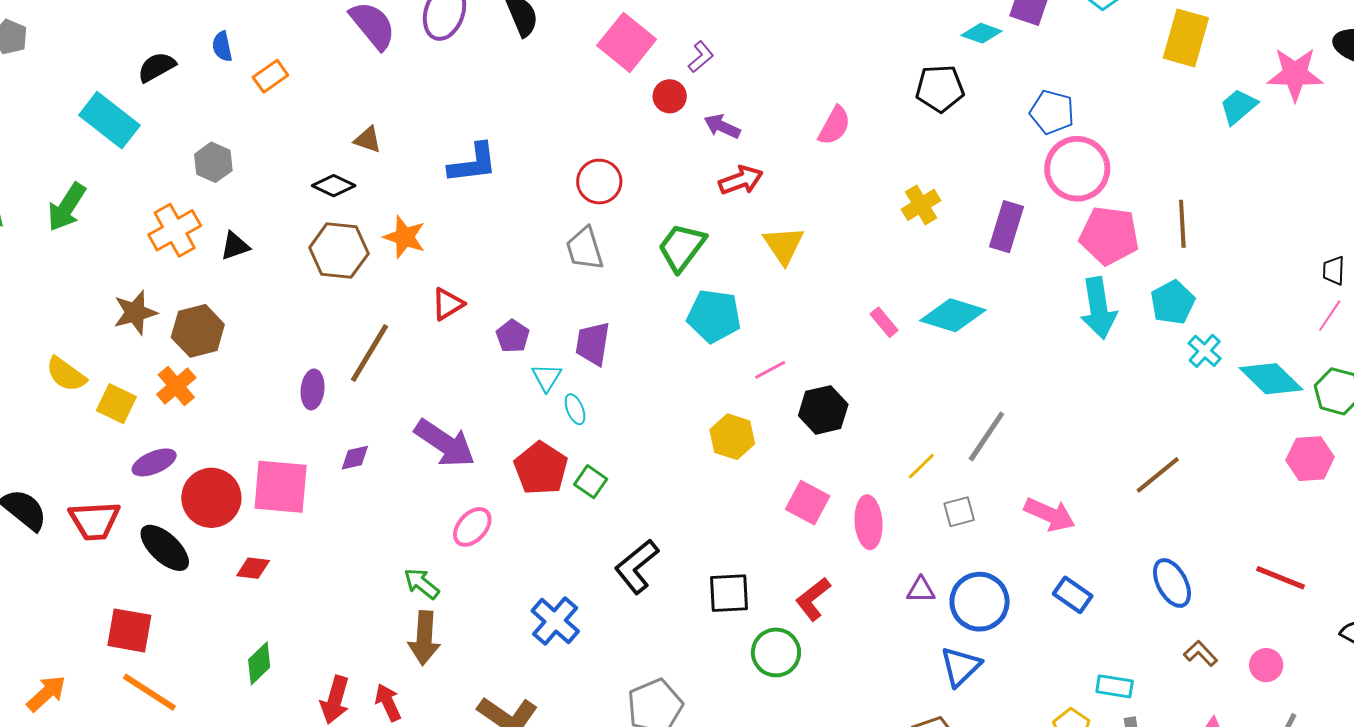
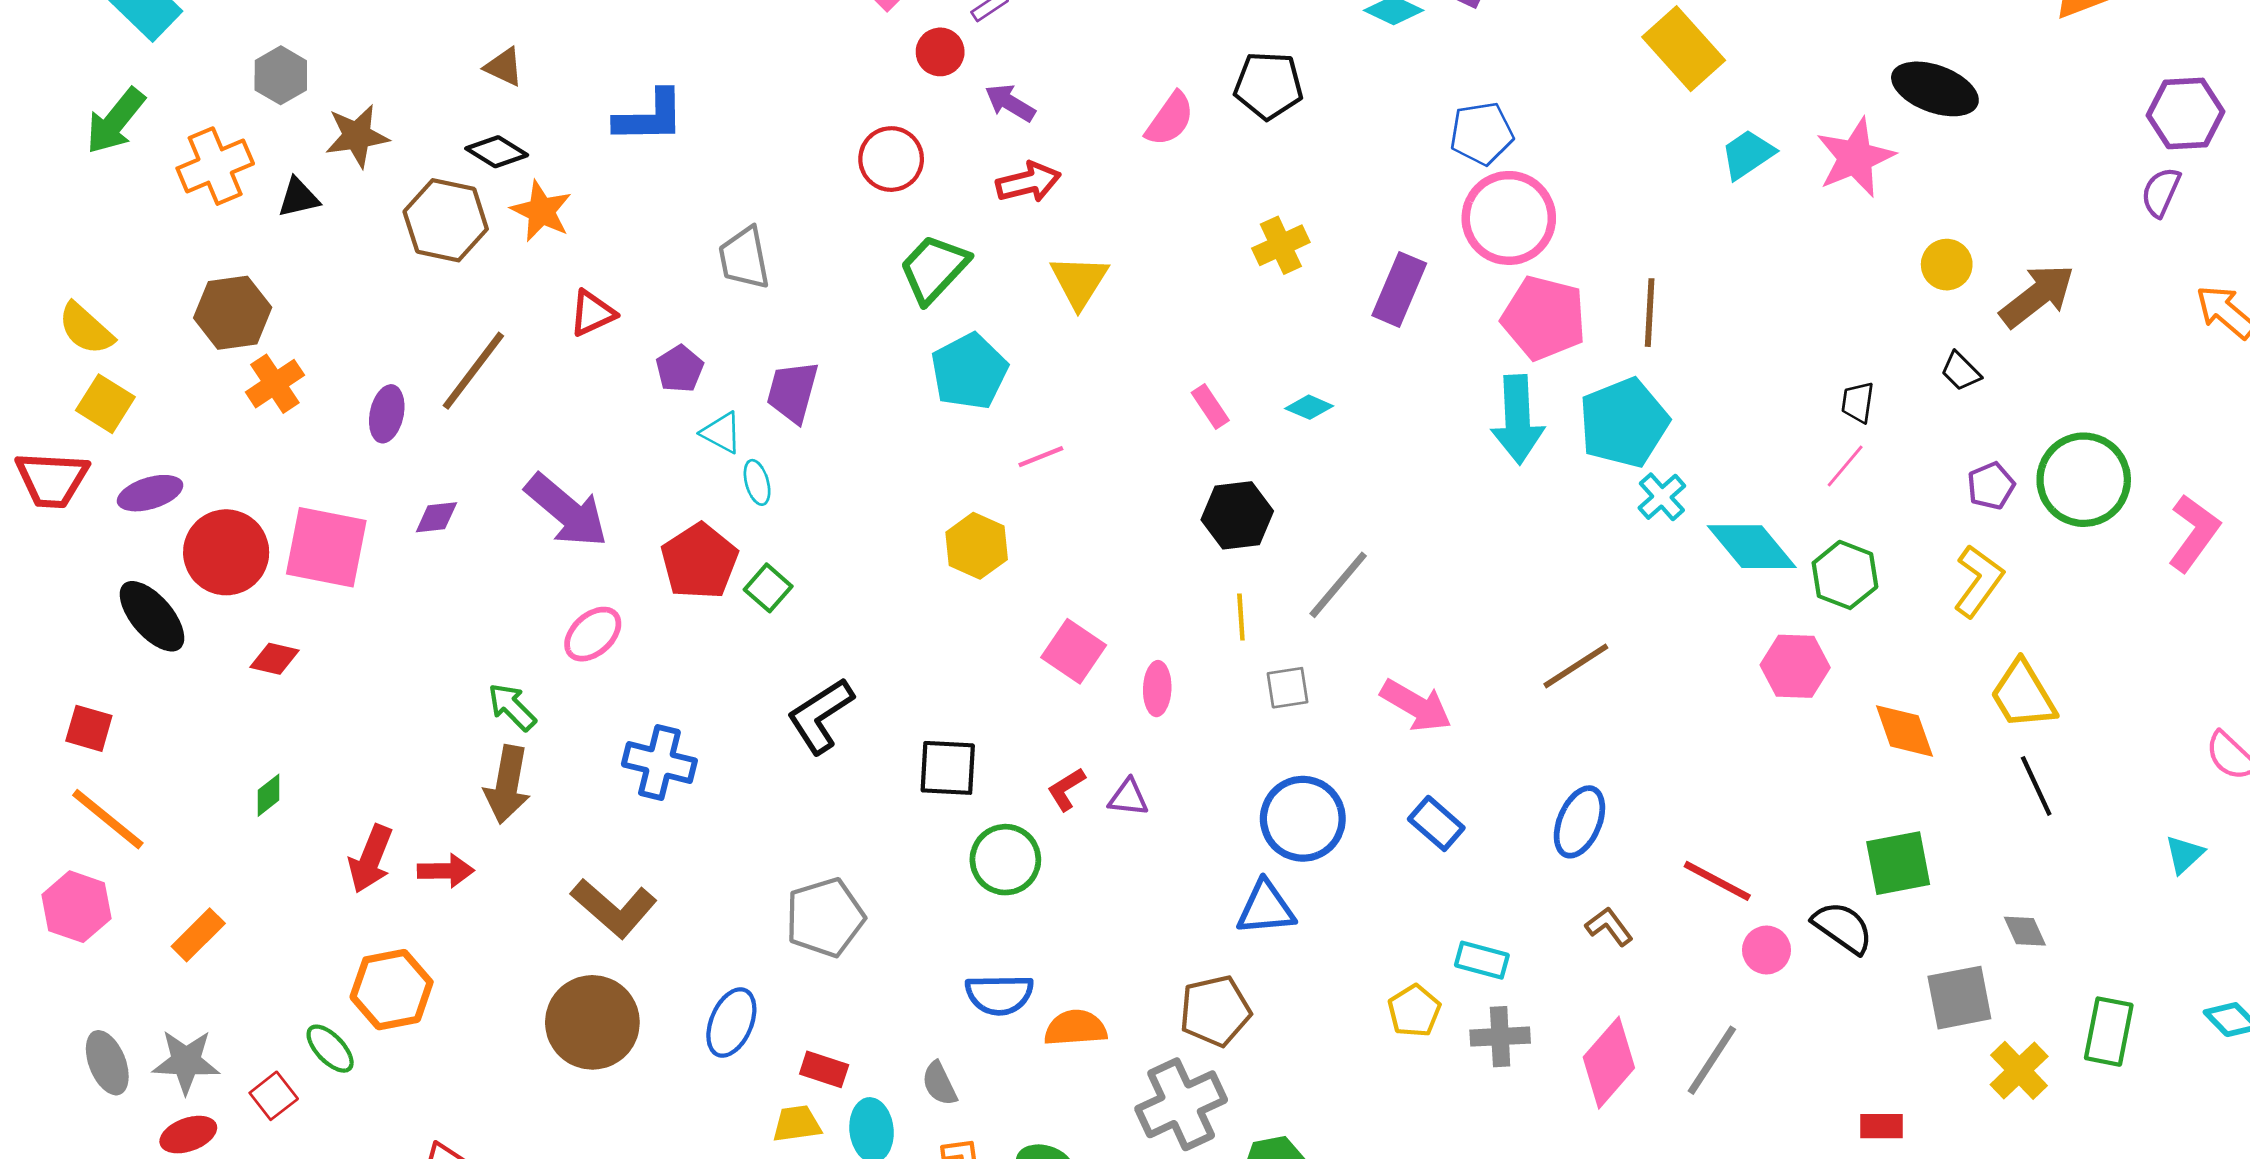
yellow rectangle: (1186, 38) -> (1684, 49), turned -64
pink star: (1295, 74) -> (1855, 157), moved, turned -30
black pentagon: (940, 88) -> (1269, 85), moved
blue pentagon: (1052, 112) -> (1482, 133), turned -30
red circle: (599, 182) -> (891, 159), moved
black diamond: (334, 186) -> (497, 152), moved
green arrow: (67, 207) -> (115, 121), moved
gray trapezoid: (585, 249) -> (744, 258), moved
cyan pentagon: (1173, 302) -> (1624, 423), size x1.4
brown star: (135, 313) -> (357, 136), moved
cyan diamond: (953, 315) -> (1309, 407), size x0.5
cyan pentagon: (714, 316) -> (969, 371), turned 30
yellow semicircle: (66, 374) -> (86, 329), moved
cyan triangle: (547, 377) -> (722, 433), turned -40
orange cross: (176, 386) -> (275, 384), moved
black hexagon: (823, 410) -> (1237, 515), moved
yellow line: (921, 466) -> (1241, 617), turned -56
red trapezoid: (95, 521) -> (52, 479), moved
pink ellipse: (869, 522) -> (1157, 689), size x0.7
red line: (1281, 578) -> (1717, 881), moved
blue ellipse: (1172, 583) -> (1579, 822), turned 45
purple triangle: (921, 590) -> (1128, 797), moved
red L-shape: (813, 599) -> (1066, 789), size x0.7
blue cross: (555, 621) -> (659, 763), moved, turned -33
red square: (129, 630) -> (89, 728), size x0.7
green diamond: (259, 663) -> (269, 795), size x0.7
pink circle: (1266, 665) -> (1767, 950), moved
blue triangle: (961, 666) -> (1266, 908), turned 33
red arrow: (388, 702) -> (446, 871), turned 108

